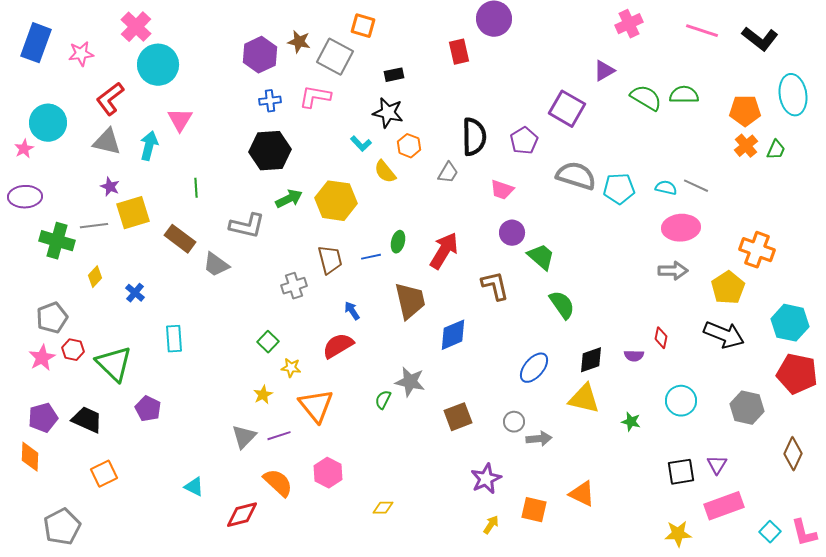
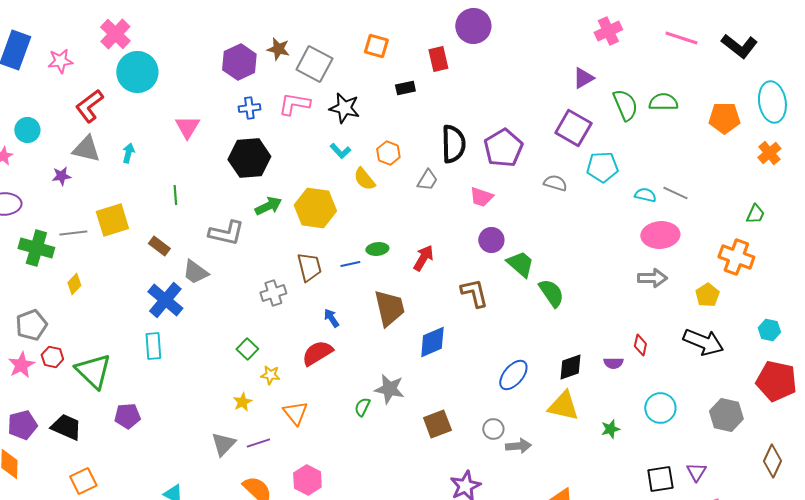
orange square: (363, 26) -> (376, 46), moved
black rectangle: (394, 75) -> (405, 88), moved
green semicircle: (646, 98) -> (625, 105), turned 36
purple square: (567, 109) -> (573, 128), moved
black star: (388, 113) -> (344, 108), moved
pink triangle: (180, 120) -> (187, 127), moved
cyan circle: (48, 123) -> (27, 130), size x0.7
purple pentagon: (524, 141) -> (503, 148), size x1.4
cyan arrow: (149, 146) -> (128, 153), size x0.7
orange cross: (746, 146) -> (769, 153), moved
green trapezoid: (776, 150) -> (755, 214), moved
gray semicircle: (576, 176) -> (555, 183), size x0.6
purple star: (110, 187) -> (61, 176), moved, turned -30
cyan pentagon: (619, 189) -> (602, 167), moved
brown rectangle: (180, 239) -> (159, 246), size x0.7
green ellipse: (398, 242) -> (377, 249), turned 70
red arrow: (444, 251) -> (423, 258), size x0.7
yellow pentagon: (728, 288) -> (707, 295), size x0.7
blue cross: (135, 293) -> (165, 300), moved, size x1.8
green semicircle: (562, 305) -> (551, 293), moved
cyan hexagon: (790, 323) -> (769, 330), size x0.6
orange triangle: (316, 406) -> (295, 413), size x0.7
purple pentagon: (148, 409) -> (127, 416), turned -30
green star: (631, 422) -> (610, 429), turned -30

